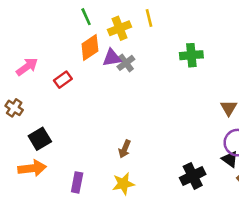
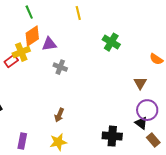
yellow cross: (119, 28) -> (21, 52), moved
green cross: (191, 55) -> (111, 42), turned 36
gray cross: (126, 63) -> (60, 67), moved, turned -32
black cross: (193, 176) -> (112, 136), turned 30

